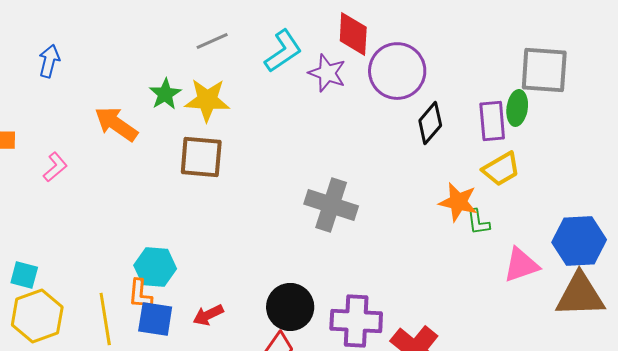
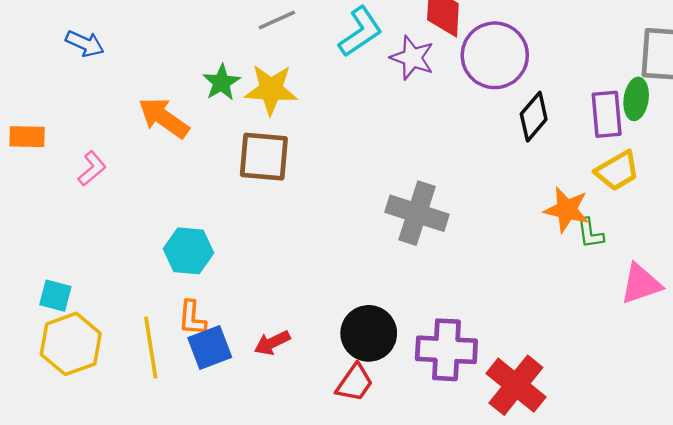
blue arrow: (49, 61) -> (85, 44), turned 100
cyan hexagon: (155, 267) -> (188, 251), moved
blue square: (155, 319) -> (210, 347), turned -30

